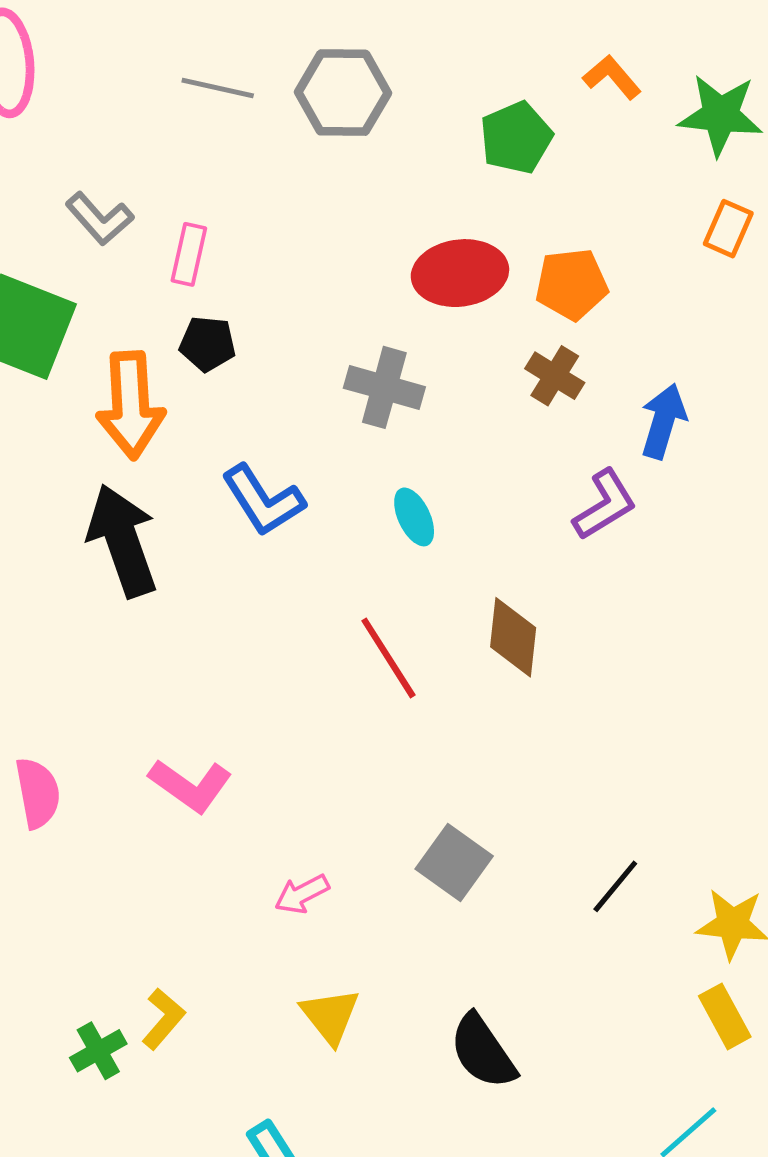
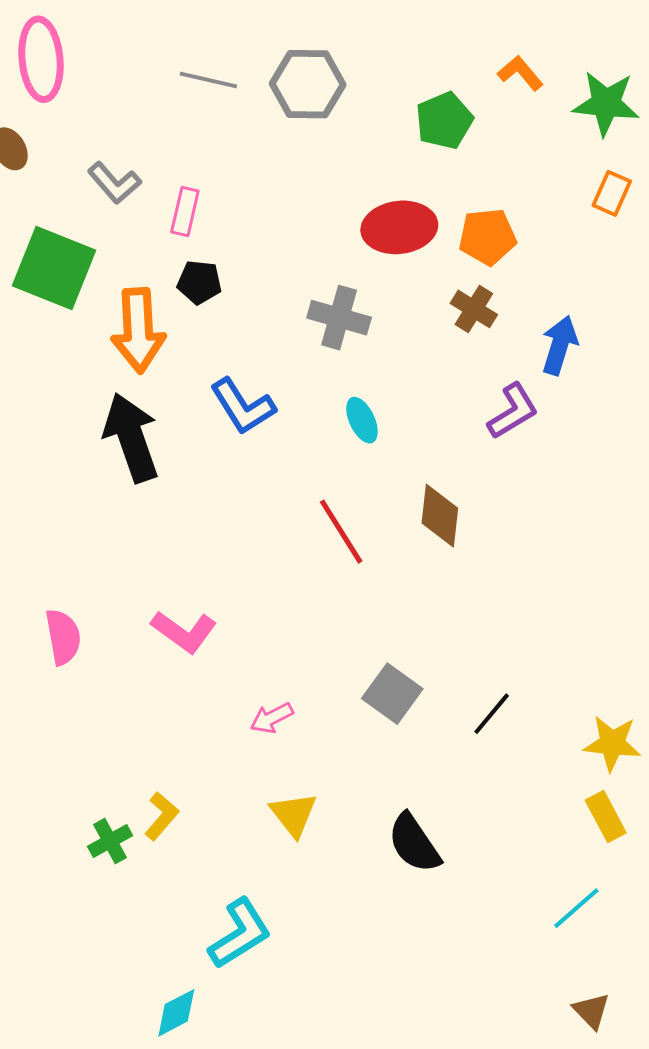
black line: (615, 886) -> (492, 714), moved

